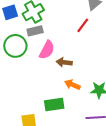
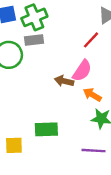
pink semicircle: (47, 50) -> (82, 71), moved
orange arrow: (72, 85) -> (92, 95), moved

